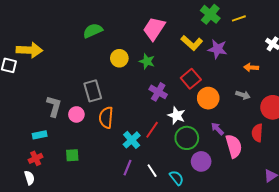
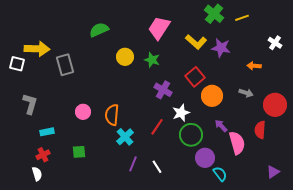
gray rectangle: (93, 91) -> (65, 65), moved
gray L-shape: (54, 106) -> (30, 104), moved
white star: (177, 115) -> (181, 113), turned 30
cyan cross: (132, 140) -> (125, 137), moved
cyan semicircle: (177, 178) -> (220, 174), moved

